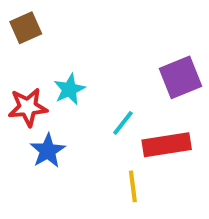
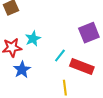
red rectangle: (167, 145) -> (82, 67), turned 30

